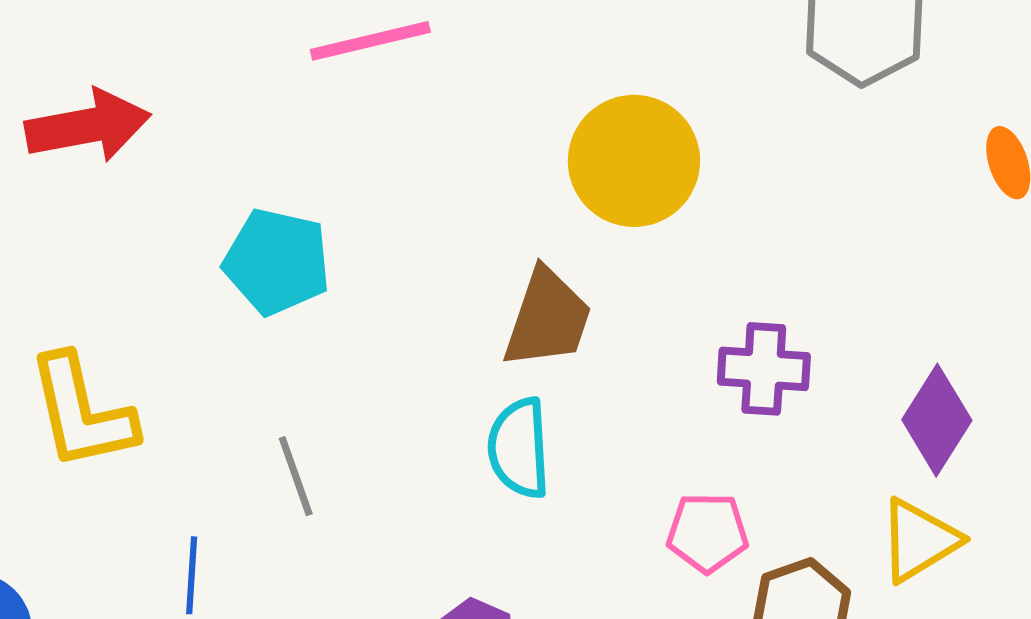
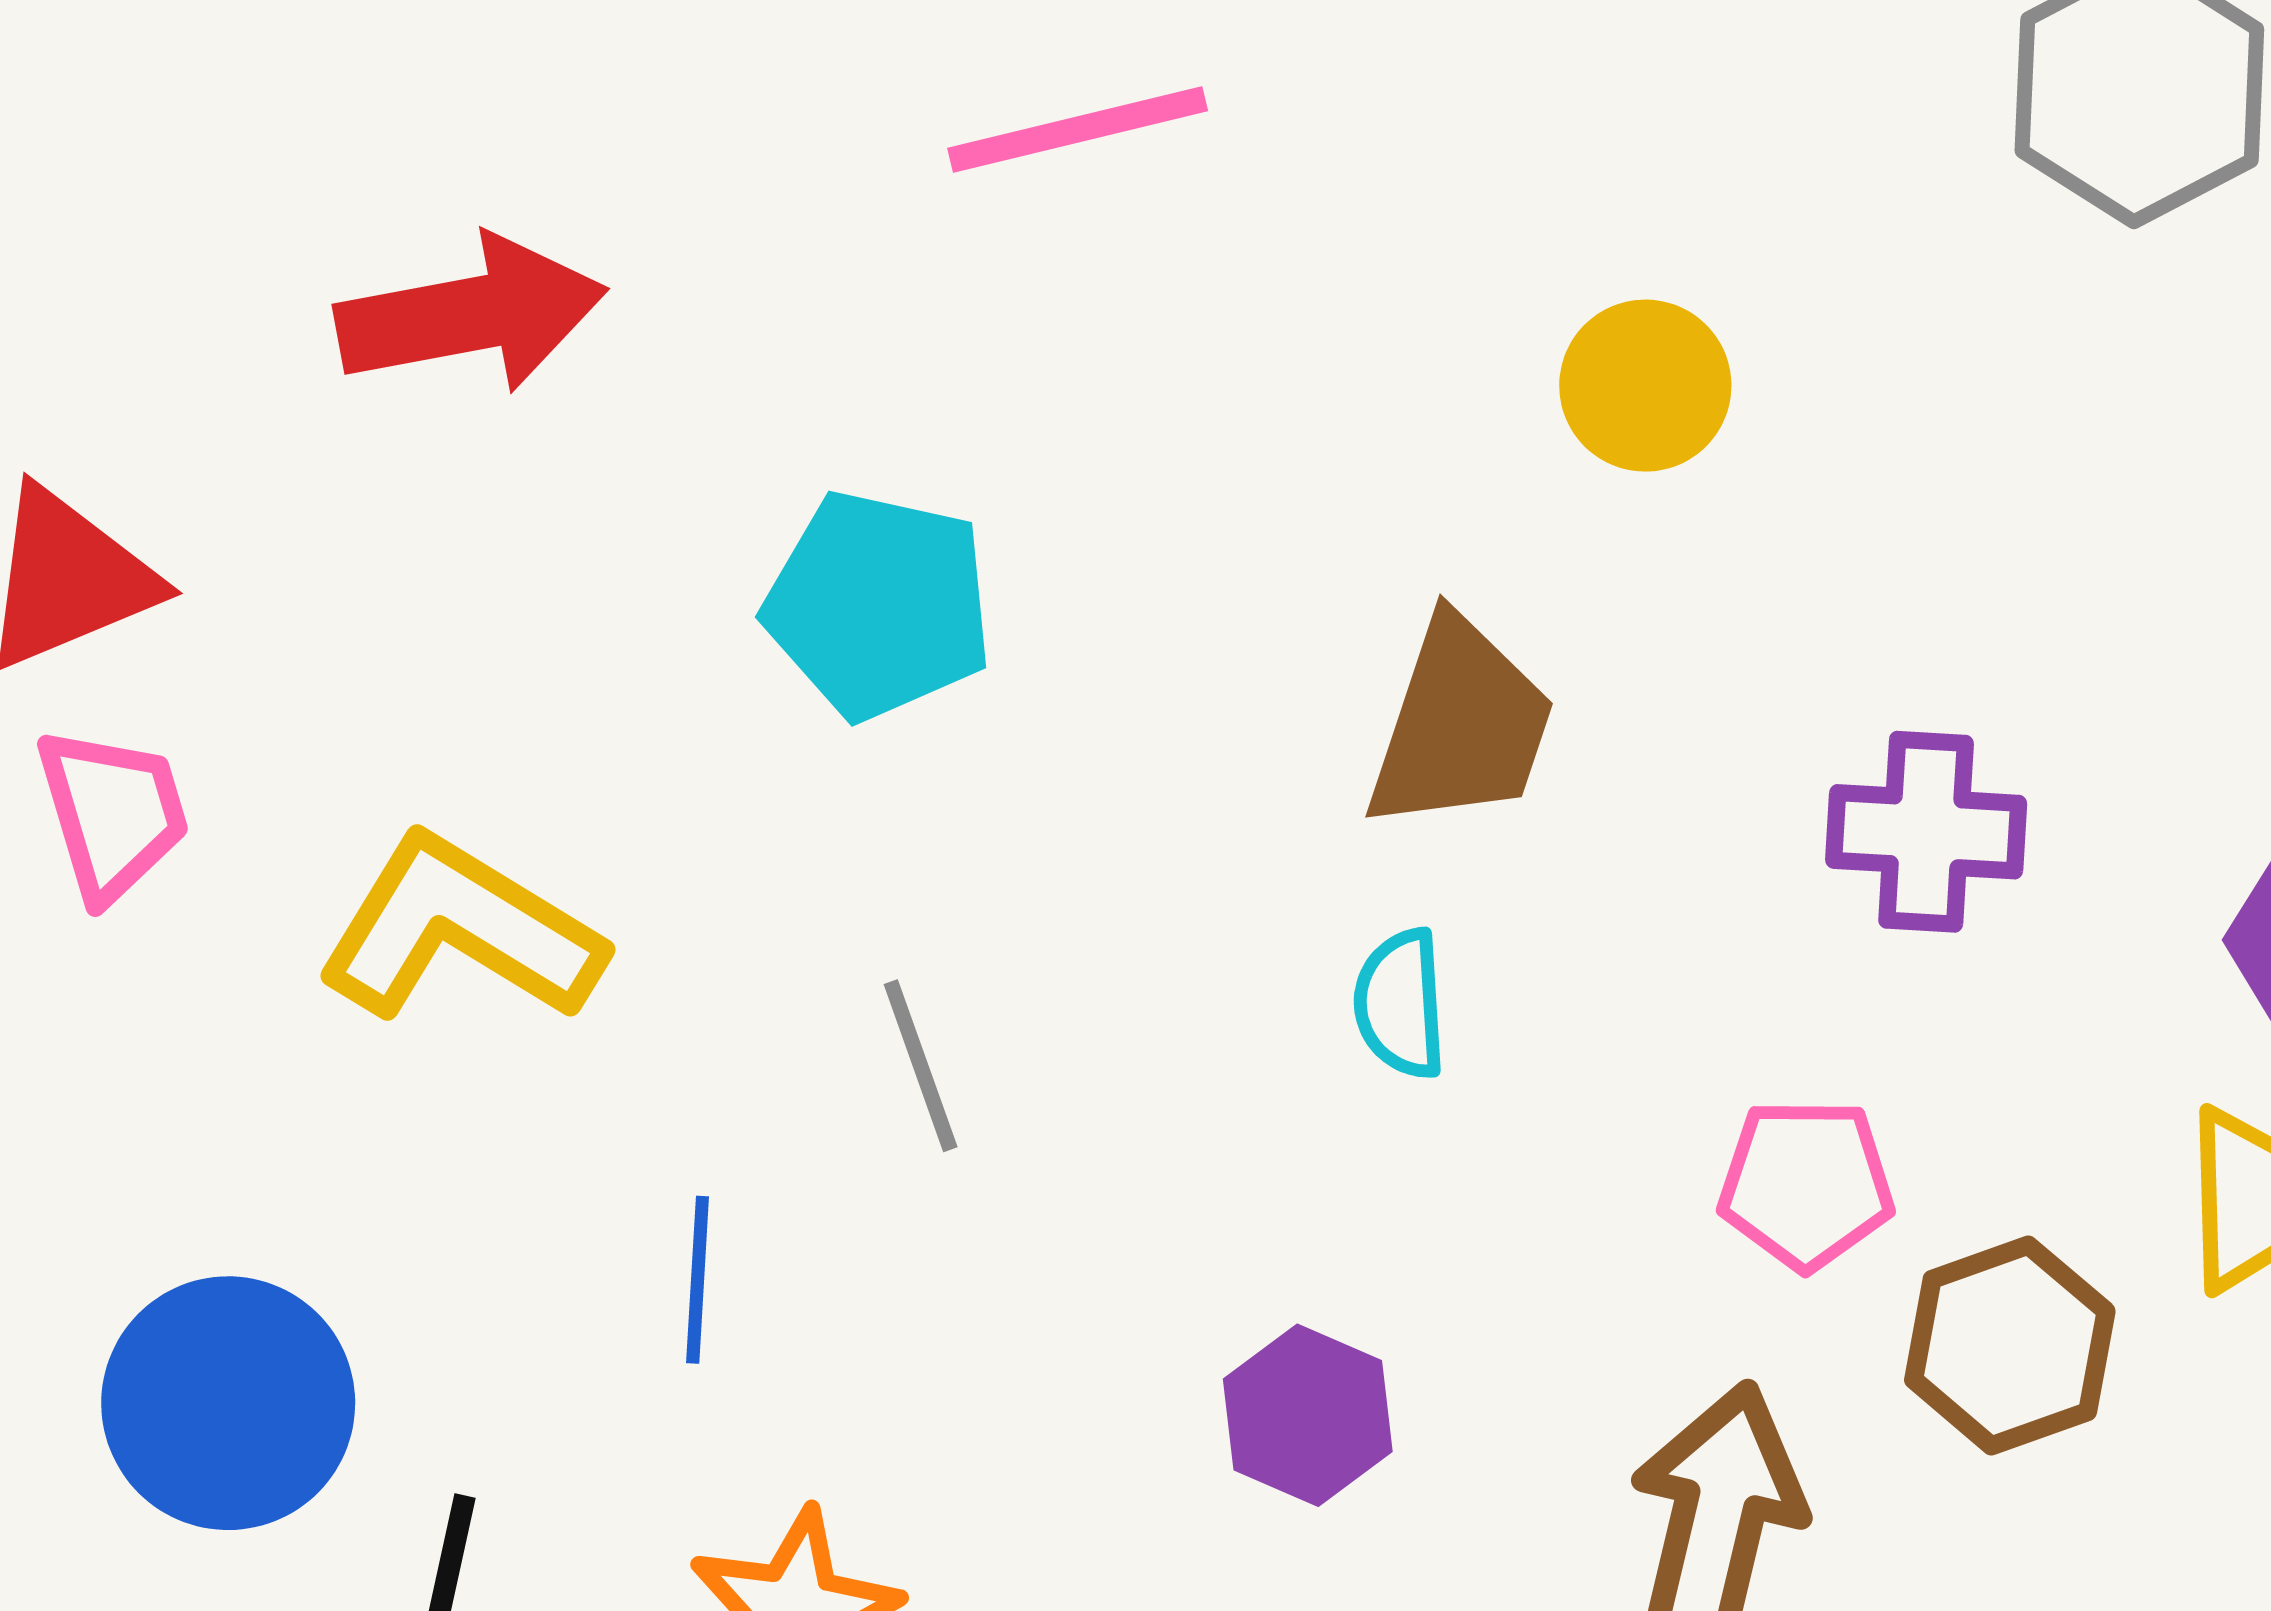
yellow circle: (634, 161) -> (1645, 386), size x0.6
yellow L-shape: (82, 412) -> (460, 930), turned 134
cyan semicircle: (519, 448) -> (1400, 1004), size x0.7

